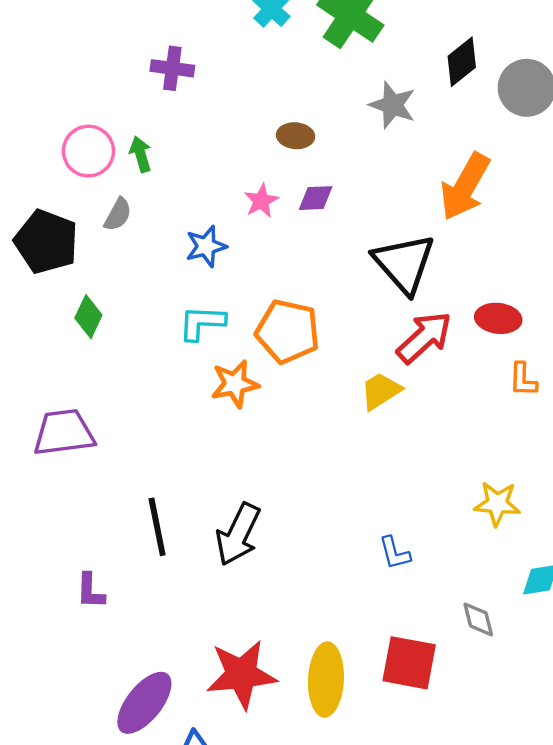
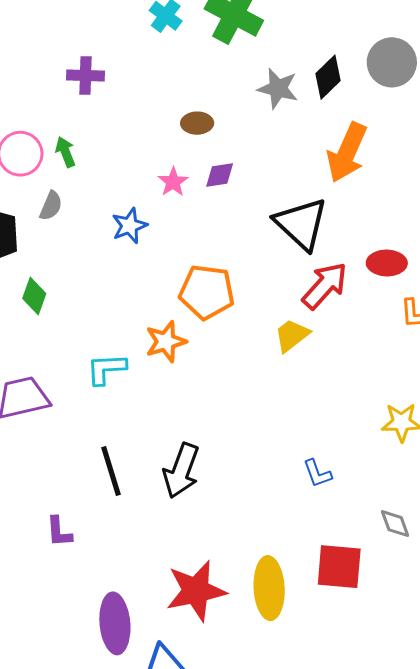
black diamond: (462, 62) -> (328, 77), moved
cyan L-shape: (202, 323) -> (106, 369), moved
purple ellipse: (144, 703) -> (115, 623), turned -38

